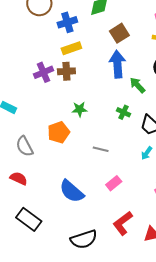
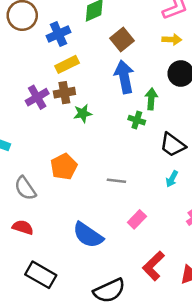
green arrow: (137, 85) -> (151, 99), turned 54
green star: (80, 109) -> (83, 113), moved
green cross: (124, 112) -> (137, 120), moved

